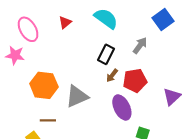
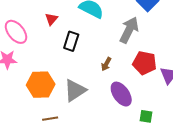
gray arrow: (140, 46) -> (129, 30), size x1.5
black rectangle: (106, 54) -> (71, 41), moved
red pentagon: (135, 81) -> (145, 63), moved, turned 30

